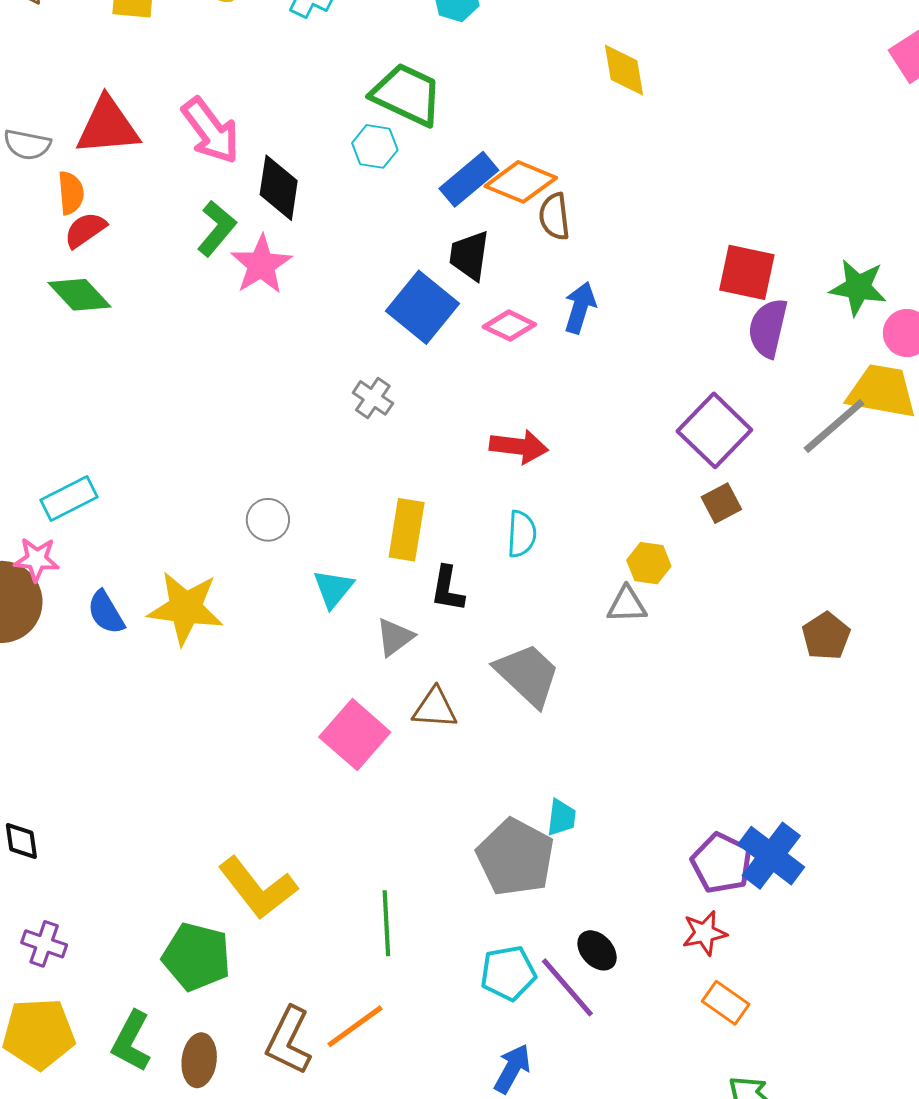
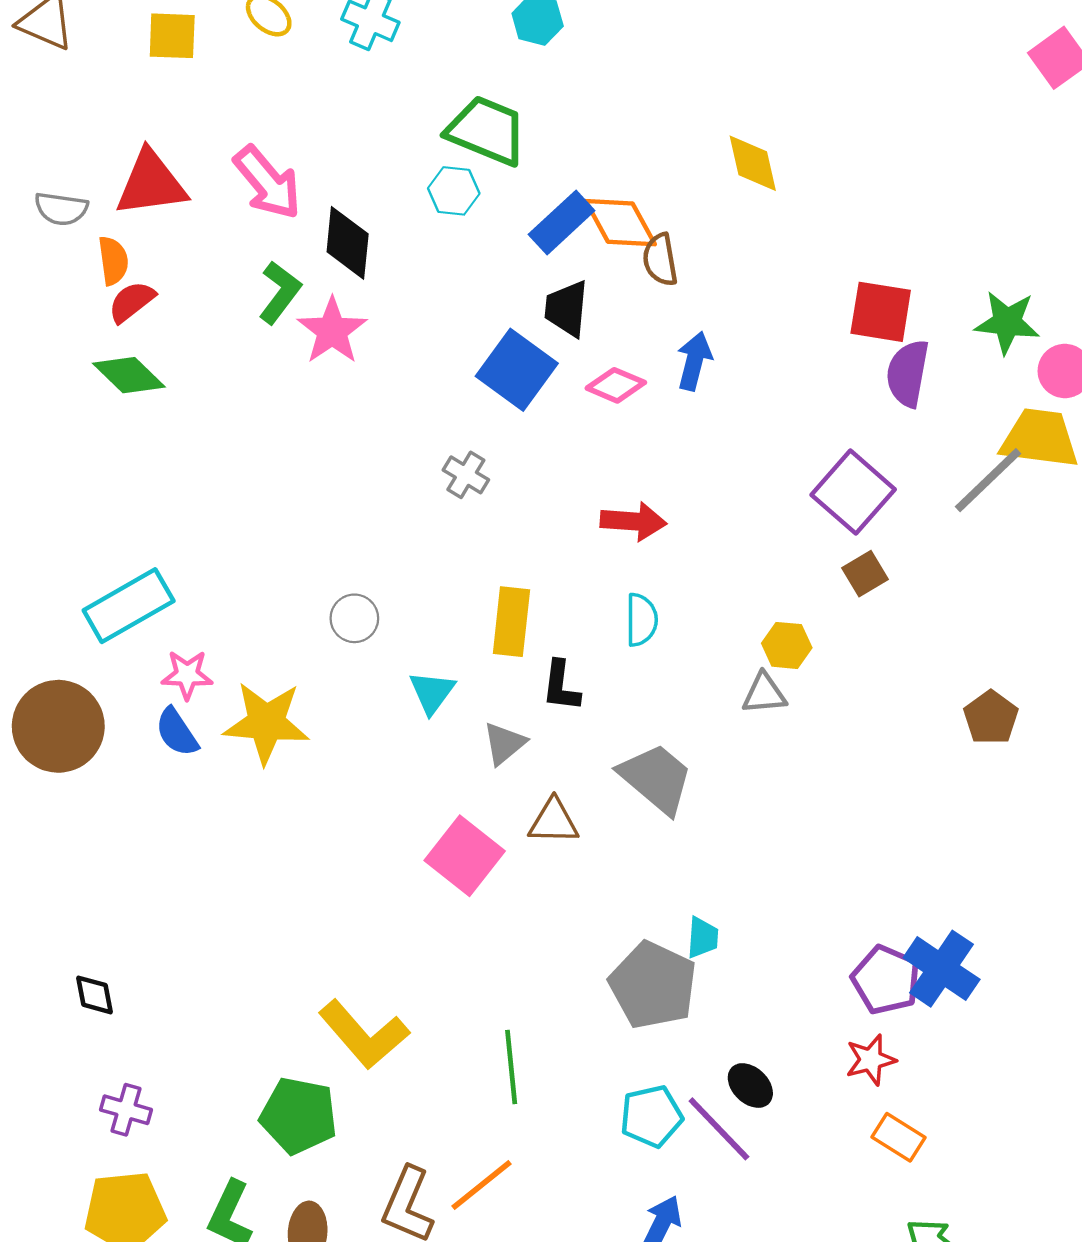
yellow diamond: (624, 70) -> (753, 163), moved
orange diamond: (521, 182) -> (620, 223), turned 42
cyan rectangle: (69, 498) -> (129, 606), size x1.4
pink star: (37, 559) -> (187, 675), moved

